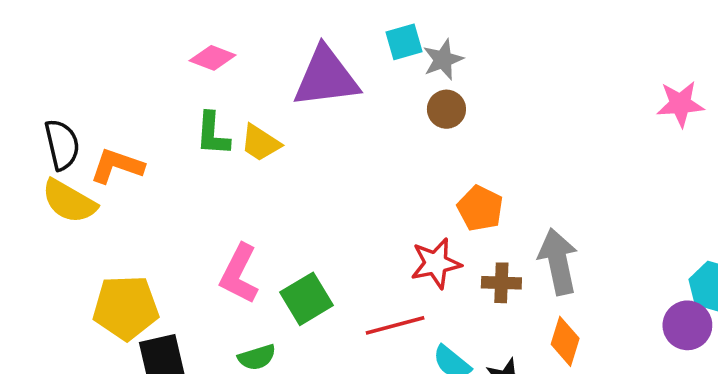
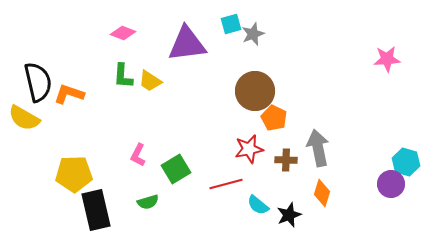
brown circle: (446, 109) -> (255, 91), moved, size x1.8
black semicircle: (62, 145) -> (38, 82), size x1.4
yellow semicircle: (69, 201) -> (24, 118), moved
pink L-shape: (239, 274) -> (138, 155), size x0.7

